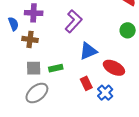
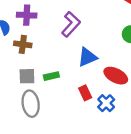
gray ellipse: (37, 93) -> (31, 104), turned -60

